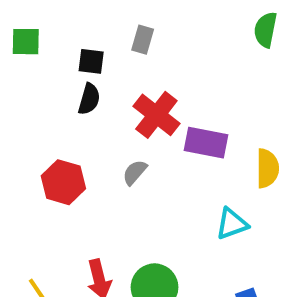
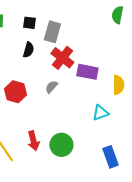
gray rectangle: (143, 40) -> (52, 32), moved, size x1.5
black square: (91, 61) -> (29, 23), moved

